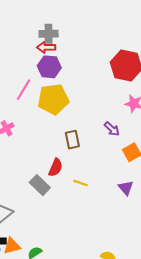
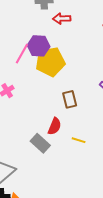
red arrow: (46, 47) -> (62, 19), moved
purple hexagon: (49, 67) -> (39, 46), moved

